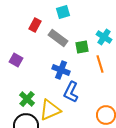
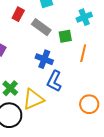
cyan cross: (104, 37) -> (84, 17), moved, turned 35
orange line: (100, 64) -> (83, 53), turned 30

